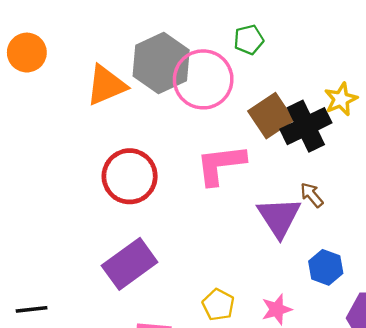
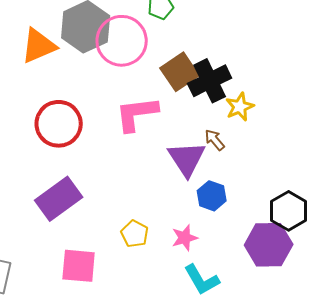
yellow star: (341, 99) -> (240, 107), moved
blue hexagon: (326, 267) -> (212, 196), moved

